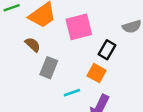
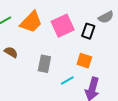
brown semicircle: (33, 45) -> (11, 52), moved
black rectangle: (107, 50) -> (88, 31), moved

